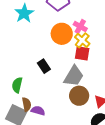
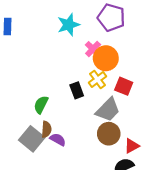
pink cross: (80, 26) -> (93, 49), moved
yellow cross: (82, 40) -> (97, 79), moved

